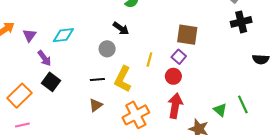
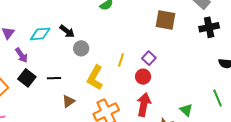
black arrow: (121, 28) -> (67, 31), moved
brown square: (187, 35) -> (166, 20), moved
black line: (97, 79) -> (54, 78), moved
green line: (243, 104) -> (218, 98), moved

